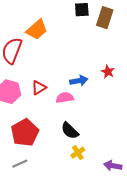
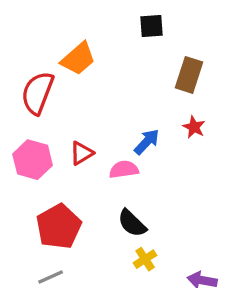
brown rectangle: (105, 18) -> (189, 75), moved
blue arrow: (79, 81) -> (147, 142), turned -36

